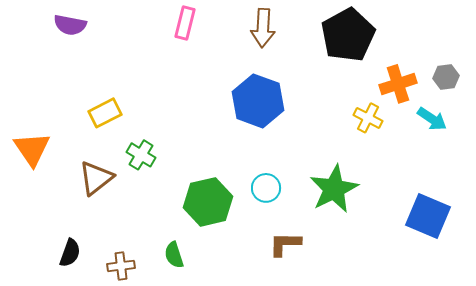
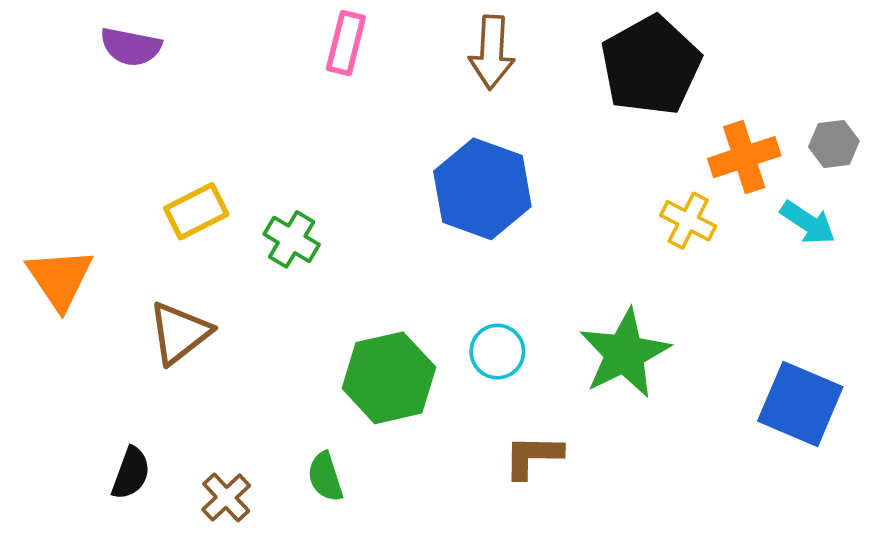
green cross: (141, 155) -> (292, 239), moved
brown cross: (121, 266) -> (226, 497), turned -36

